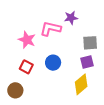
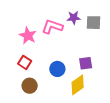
gray square: (90, 43) -> (94, 23), moved
blue circle: (53, 63) -> (57, 69), moved
brown circle: (15, 90) -> (30, 86), moved

